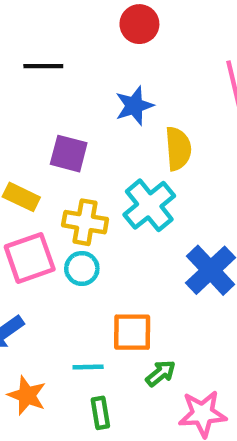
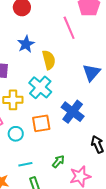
cyan circle: (82, 268) -> (16, 134), moved
orange square: (132, 332) -> (41, 123), moved

